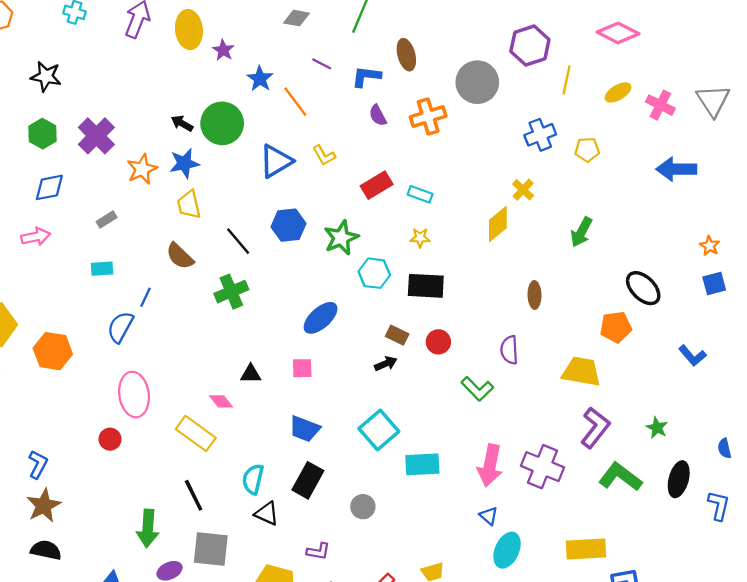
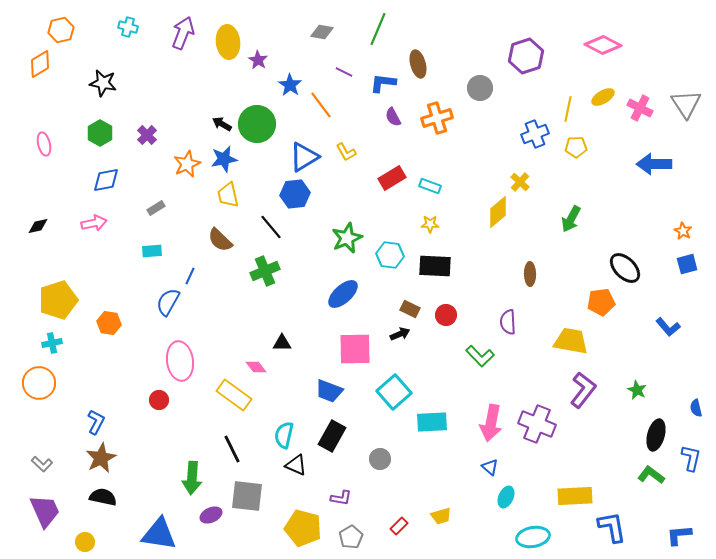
yellow line: (567, 80) -> (568, 109), moved
gray circle: (477, 82) -> (480, 88), size x0.7
purple cross: (96, 136) -> (147, 135), size x0.6
blue hexagon: (288, 225) -> (295, 194), moved
green star: (341, 238) -> (347, 238), moved
orange hexagon: (53, 351) -> (109, 323), size x0.7
pink square: (302, 368) -> (355, 349), moved, size x1.8
green L-shape: (620, 477) -> (651, 475), moved, size x0.7
cyan ellipse: (507, 550) -> (506, 497), size x0.7

